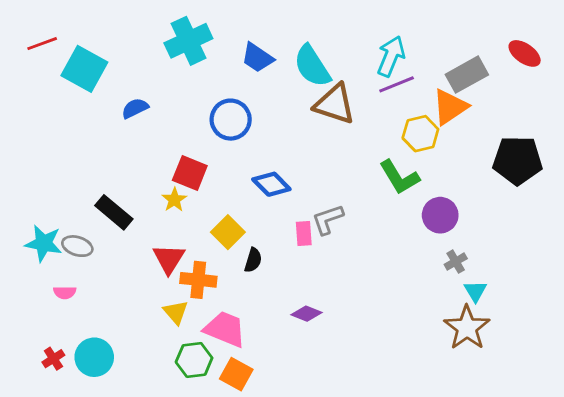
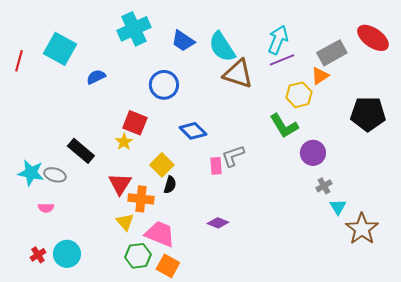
red line: (42, 44) -> (19, 61), moved, turned -55
red ellipse: (525, 53) -> (373, 38), size x1.4
orange triangle: (450, 107) -> (320, 76), size x0.7
black semicircle: (253, 260) -> (170, 185), moved
brown star: (467, 328) -> (362, 229), moved

